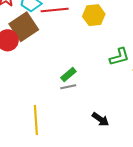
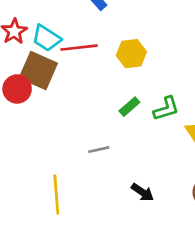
brown square: (24, 27) -> (38, 71), turned -32
green rectangle: (68, 75) -> (129, 107), moved

